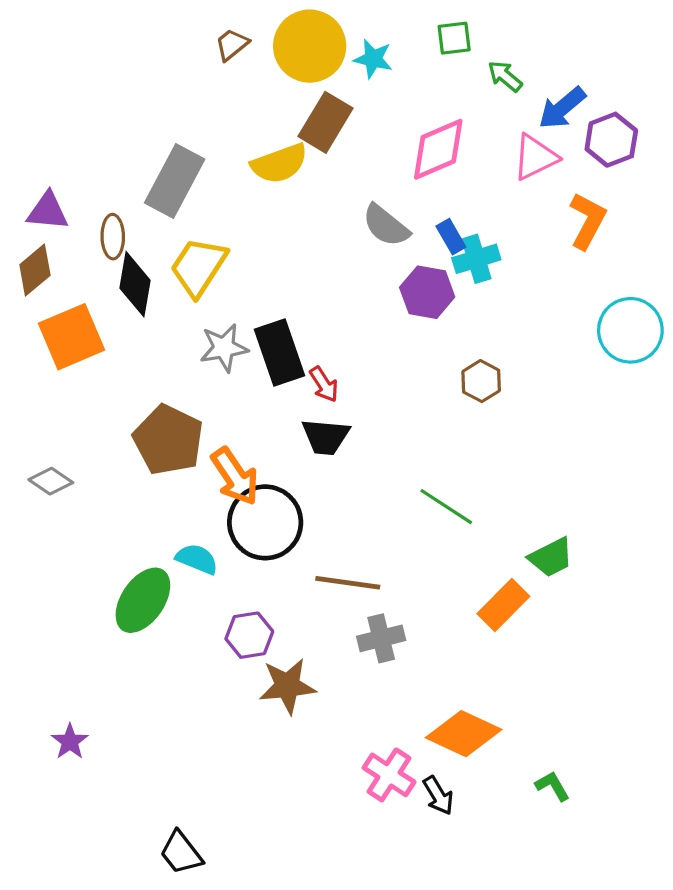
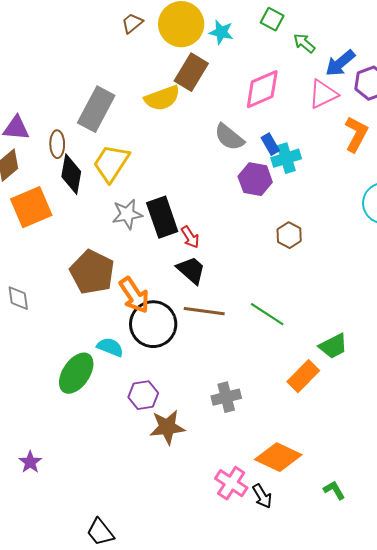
green square: (454, 38) -> (272, 19), turned 35
black trapezoid: (326, 437) -> (191, 270), turned -144
gray diamond: (51, 481) -> (18, 298), turned 48
brown line: (348, 583) -> (204, 311), moved

